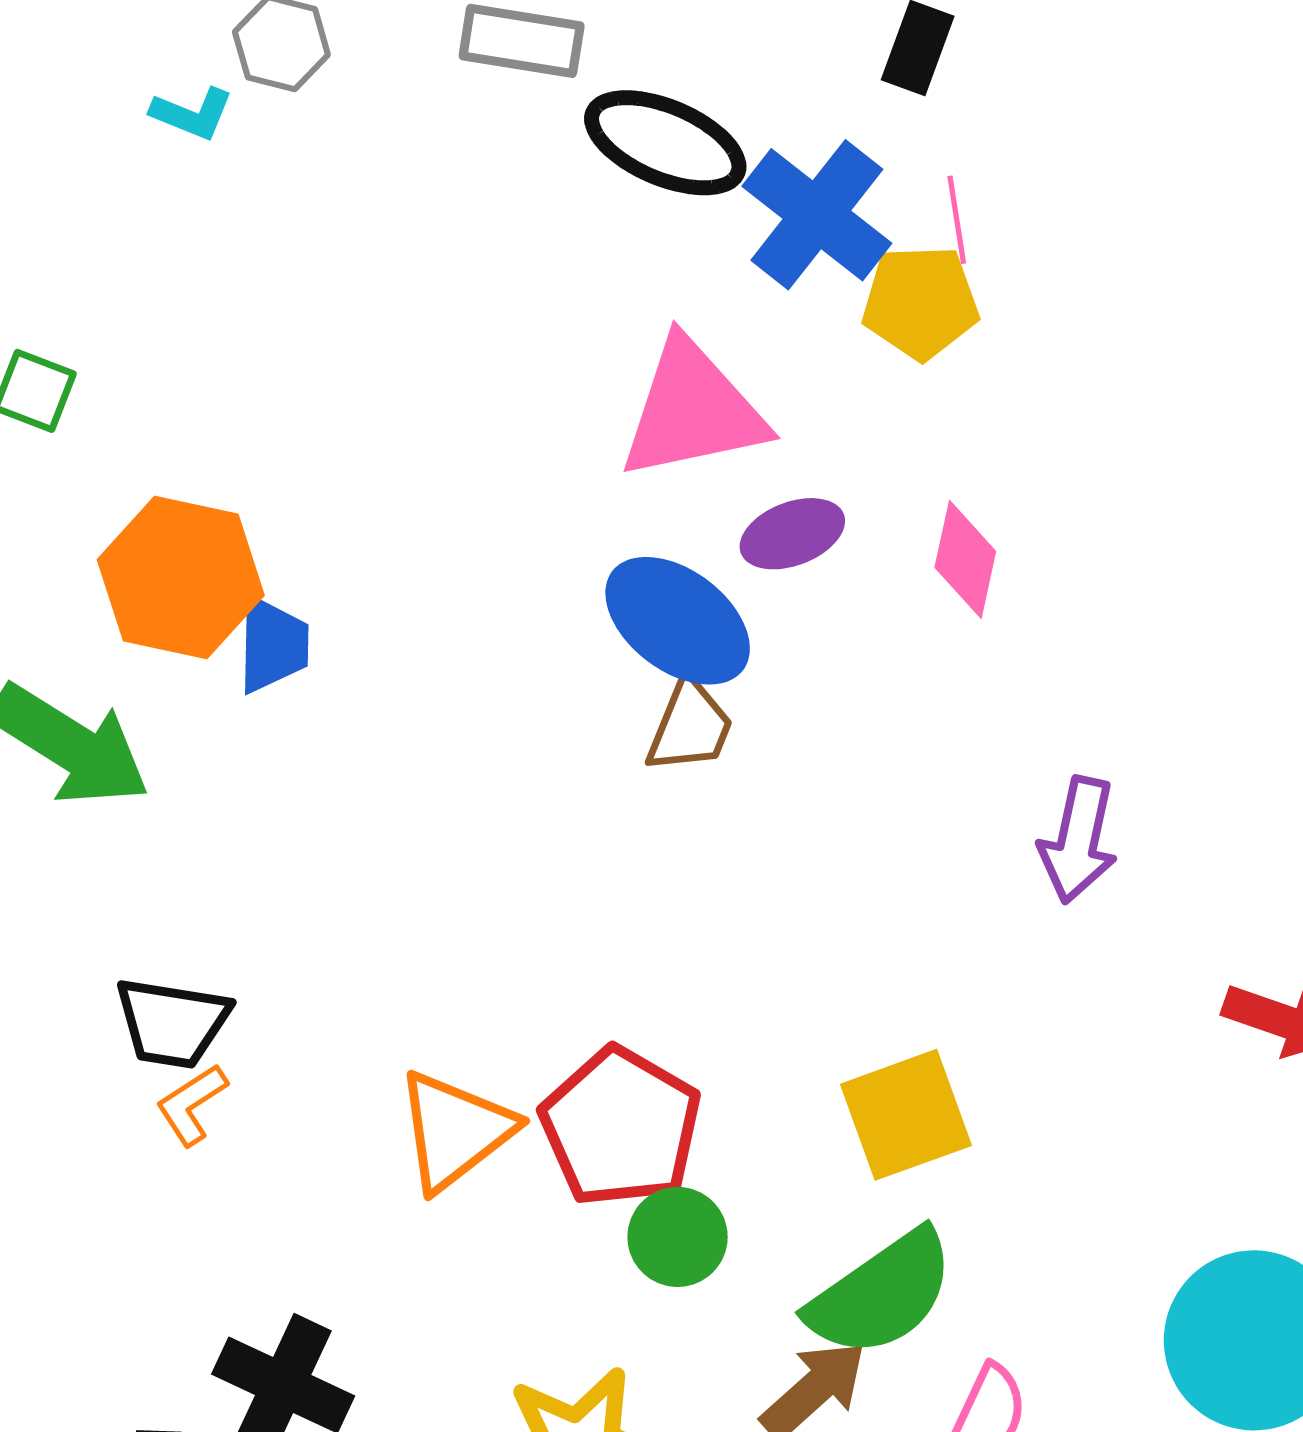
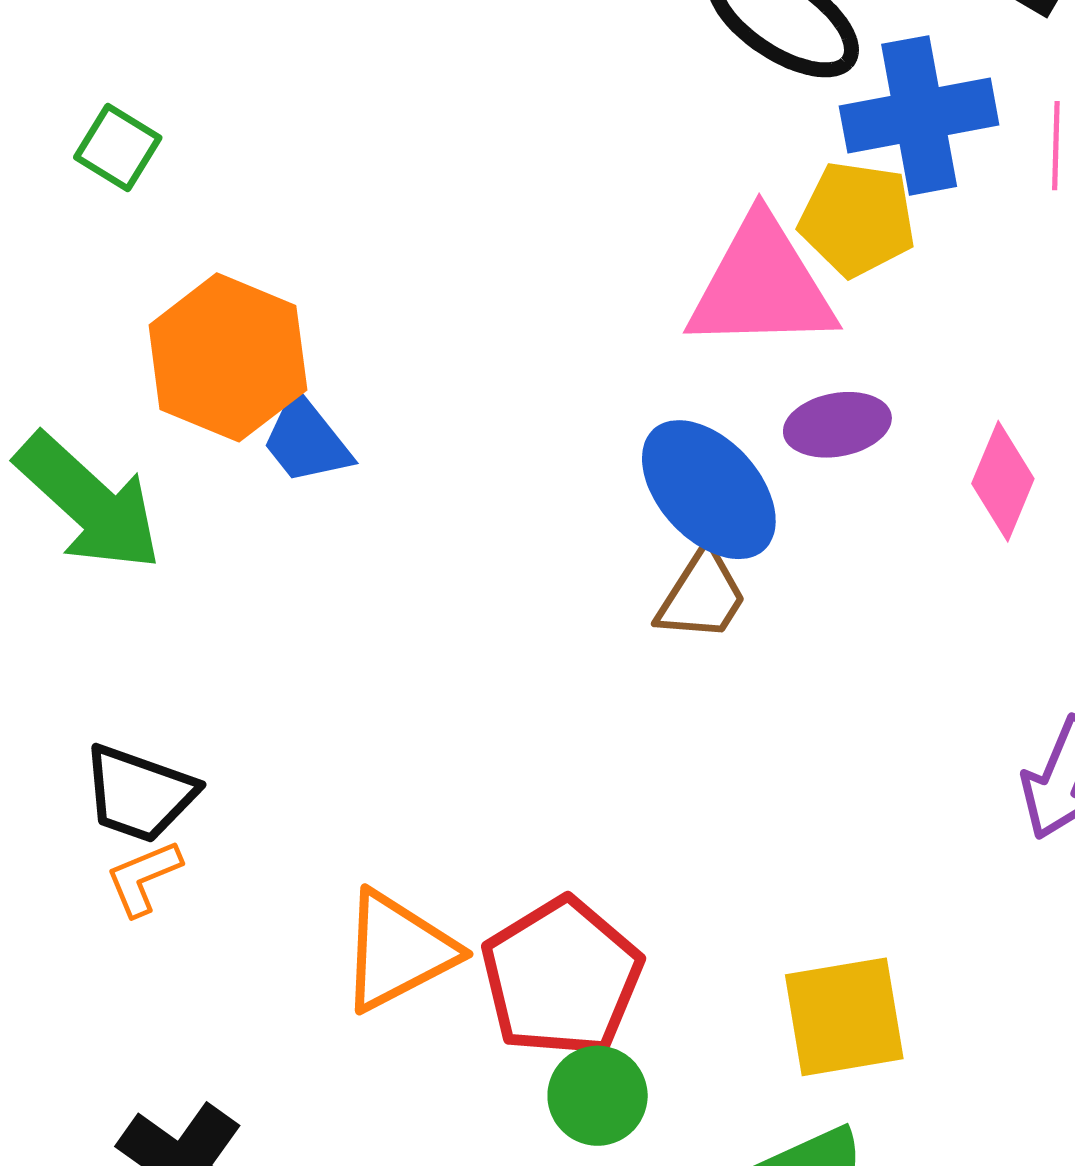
blue cross: (817, 215) -> (919, 115), turned 31
yellow pentagon: (920, 302) -> (857, 219), moved
blue trapezoid: (273, 645) -> (306, 440), turned 130

